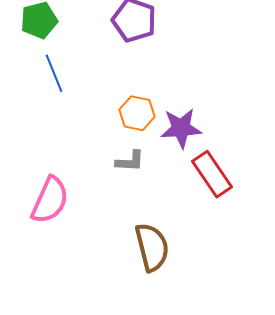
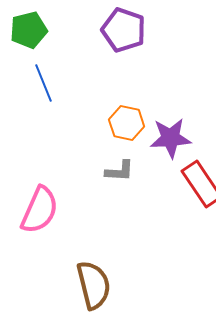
brown semicircle: (152, 247) -> (94, 285), moved

